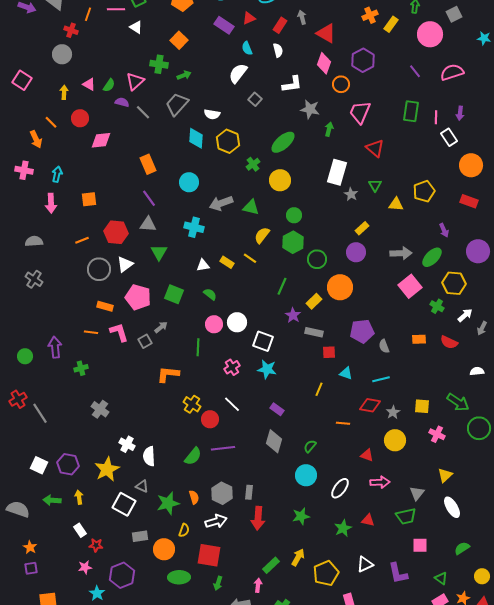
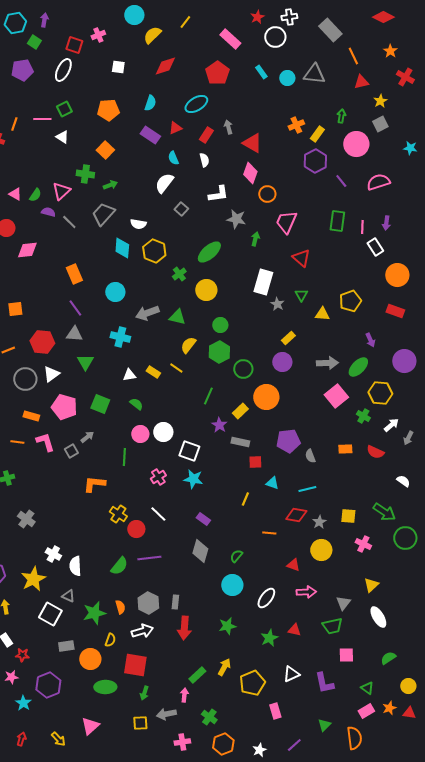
purple hexagon: (363, 60) -> (315, 161), moved
white semicircle: (477, 371) -> (403, 481), turned 40

